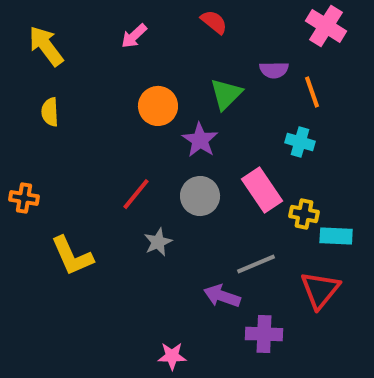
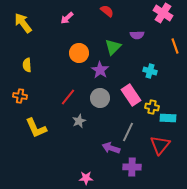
orange line: (312, 92) -> (175, 46), moved
yellow semicircle: (50, 112) -> (27, 65), moved
orange cross: (24, 198) -> (20, 96), moved
gray line: (256, 264) -> (128, 132), turned -42

